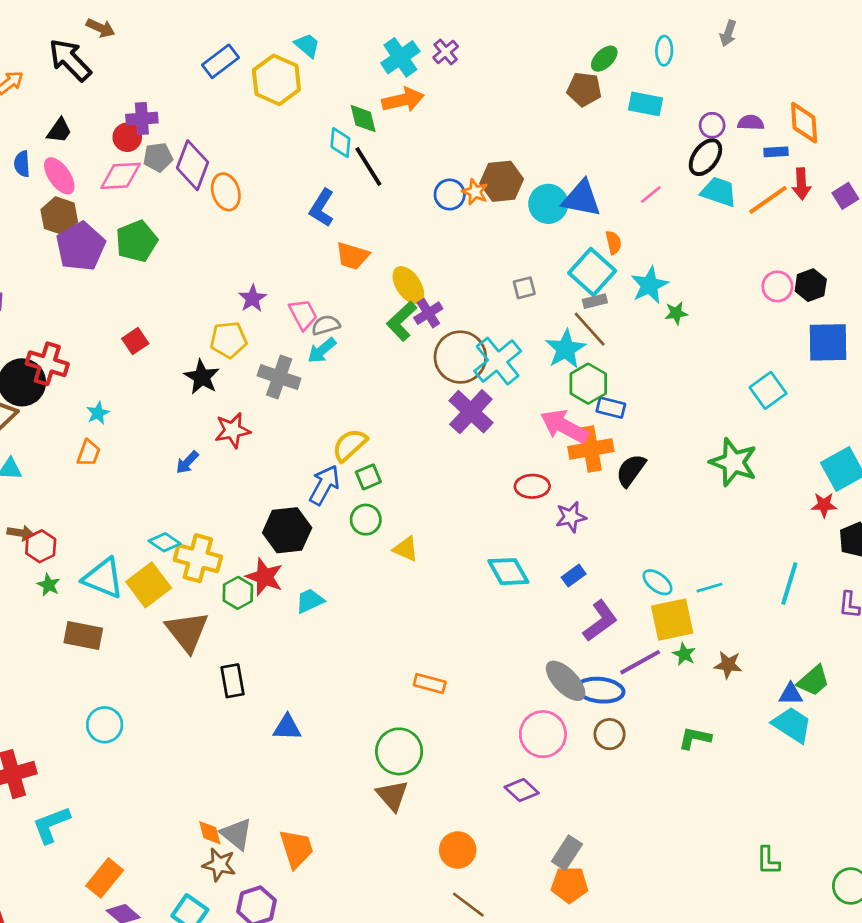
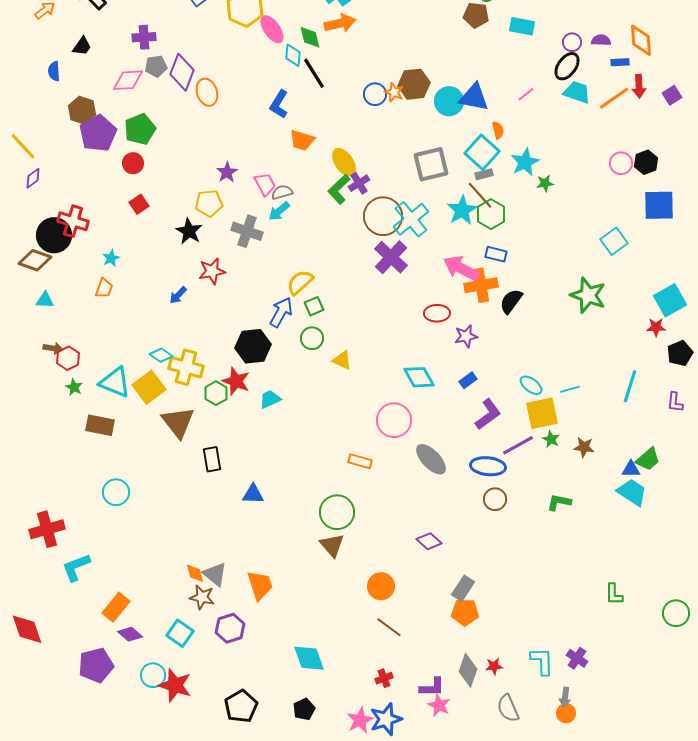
red circle: (127, 137) -> (133, 163), moved
pink ellipse: (59, 176) -> (272, 29), moved
gray square: (524, 288) -> (431, 164), size x2.0
green hexagon: (588, 384) -> (491, 214), moved
gray ellipse: (566, 681) -> (431, 459), moved
pink circle: (543, 734) -> (394, 420), moved

